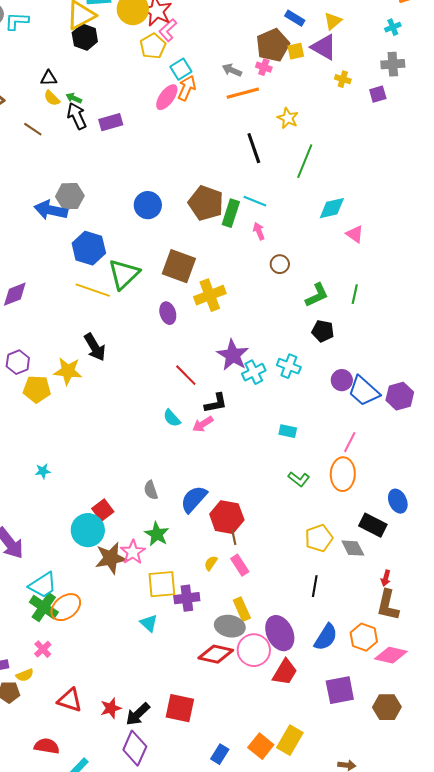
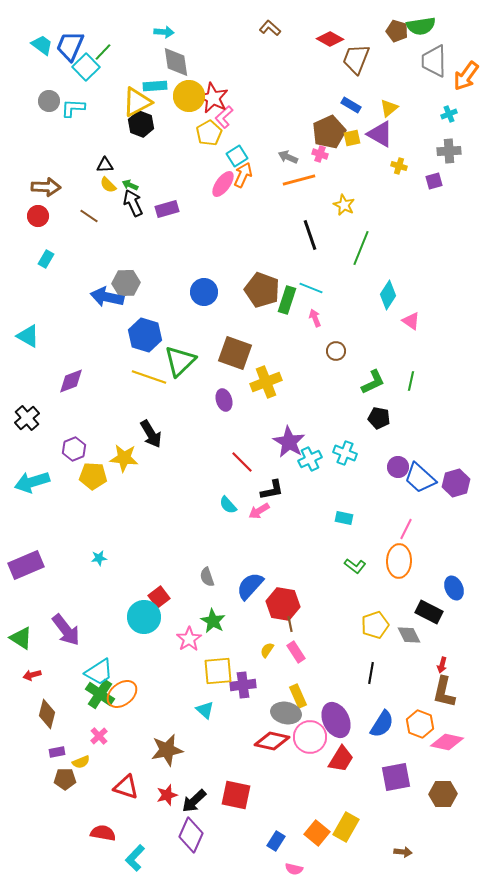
cyan diamond: (332, 208) -> (388, 295), turned -44
brown star: (111, 558) -> (167, 750), moved

